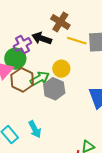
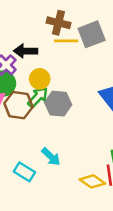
brown cross: (60, 22) -> (58, 23), moved
yellow circle: (61, 69) -> (40, 79), moved

